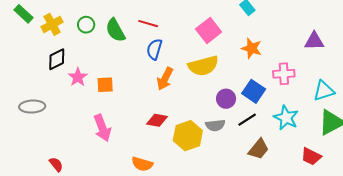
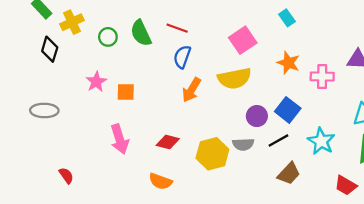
green circle: (86, 25) -> (108, 37), moved
black diamond: (57, 59) -> (50, 49), moved, turned -50
pink cross: (284, 74) -> (322, 77), moved
red diamond: (157, 120) -> (168, 142), moved

